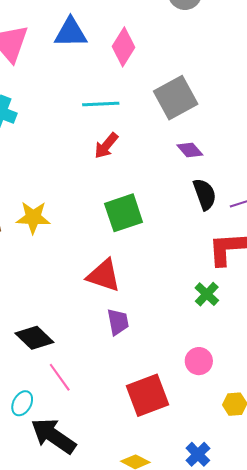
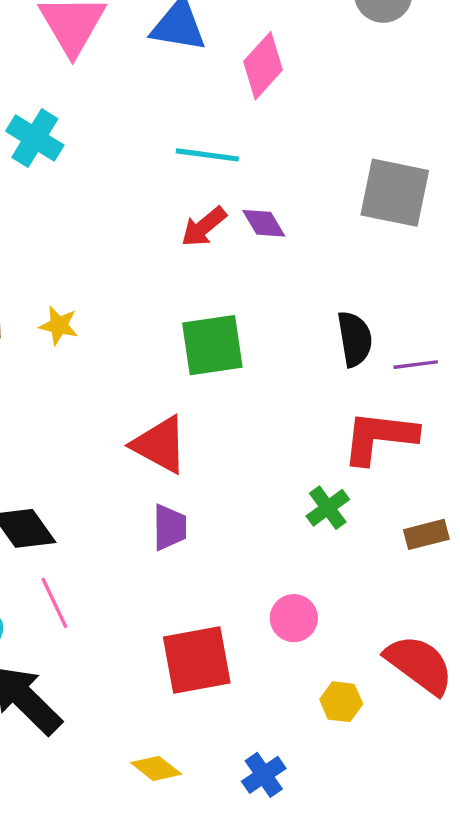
gray square: (176, 98) -> (395, 193), moved, turned 30
purple diamond: (190, 150) -> (264, 223), moved
yellow star: (33, 217) -> (59, 325), size x0.7

